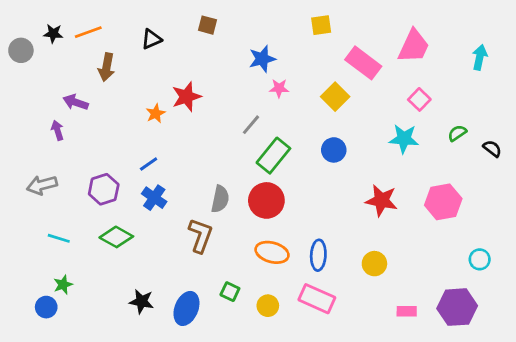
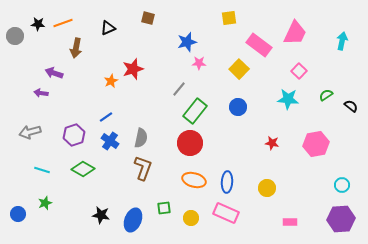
purple arrow: (57, 130) -> (41, 93), turned -64
gray semicircle: (220, 199) -> (141, 138), moved
red star: (381, 200) -> (272, 143), size x0.6
green square: (230, 292) -> (164, 208), turned -32
blue circle: (46, 307) -> (18, 214), moved
purple hexagon: (457, 307) -> (341, 219), moved

